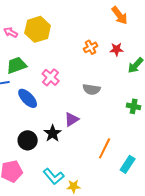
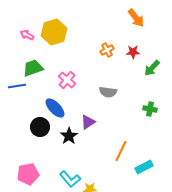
blue ellipse: (28, 98) -> (55, 108), moved
black circle: (28, 140) -> (40, 127), moved
cyan rectangle: (128, 164) -> (144, 167), turned 30

